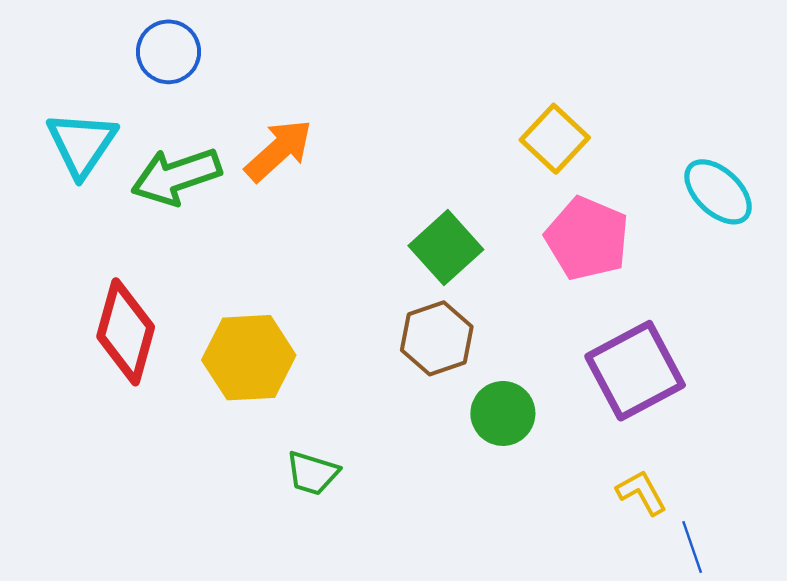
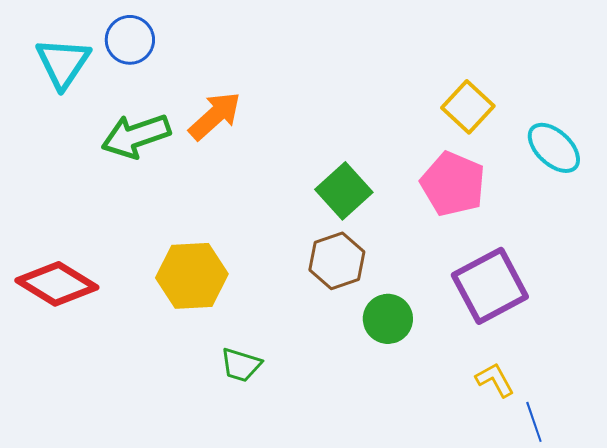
yellow square: (555, 139) -> (468, 107), moved
cyan triangle: (82, 144) -> (63, 63), moved
red diamond: (126, 332) -> (57, 284), moved, turned -74

